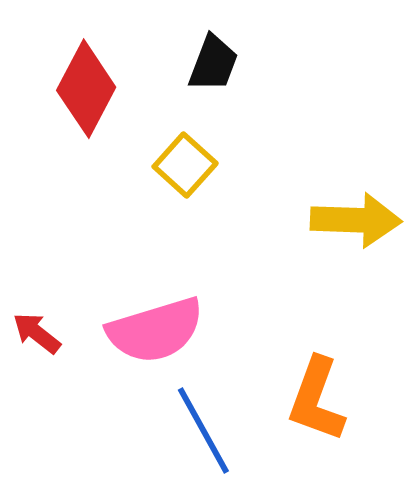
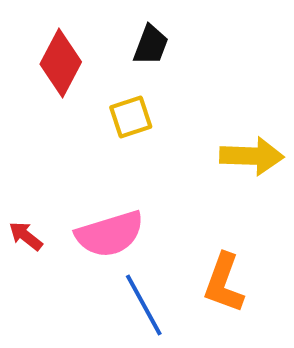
yellow square: (185, 165) -> (131, 117), turned 30

